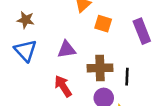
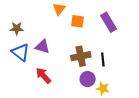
purple triangle: (67, 50) -> (42, 47), moved, turned 35
red arrow: (63, 86) -> (43, 76), moved

